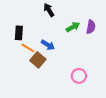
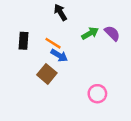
purple semicircle: (91, 27) -> (112, 33), turned -56
orange line: (28, 48) -> (53, 43), moved

